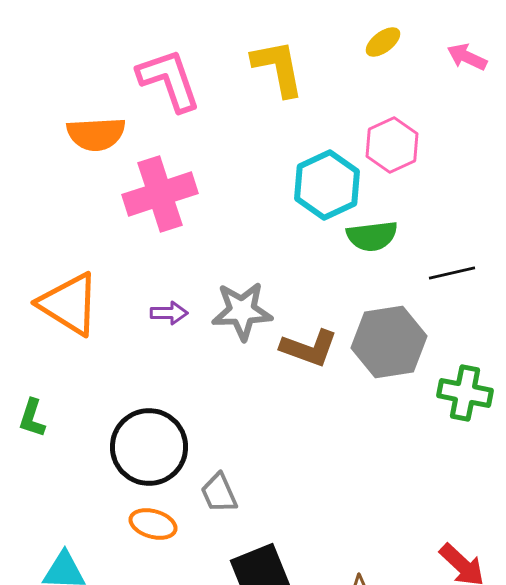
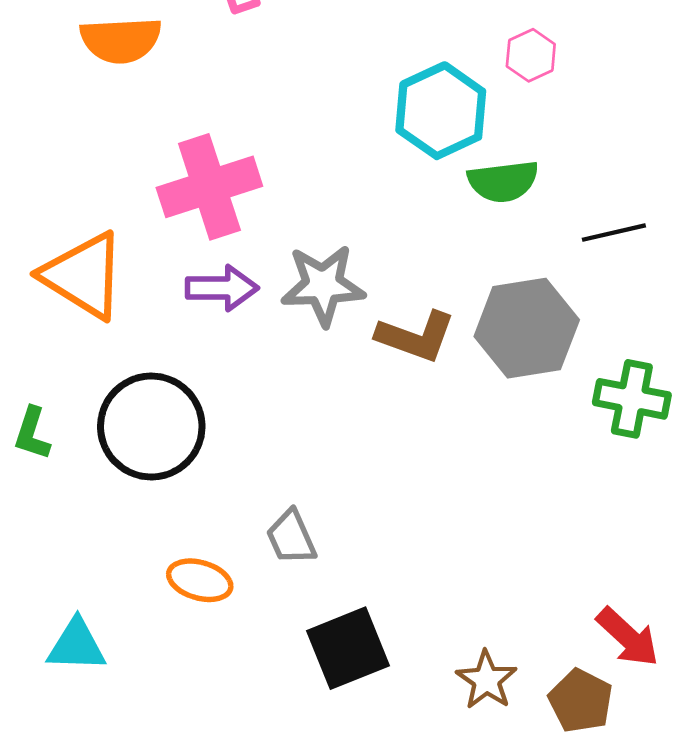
pink hexagon: (392, 145) -> (531, 55), size x0.7
pink cross: (160, 194) -> (209, 187), moved
purple arrow: (169, 313) -> (222, 288), size x1.4
black circle: (149, 447) -> (151, 427), moved

